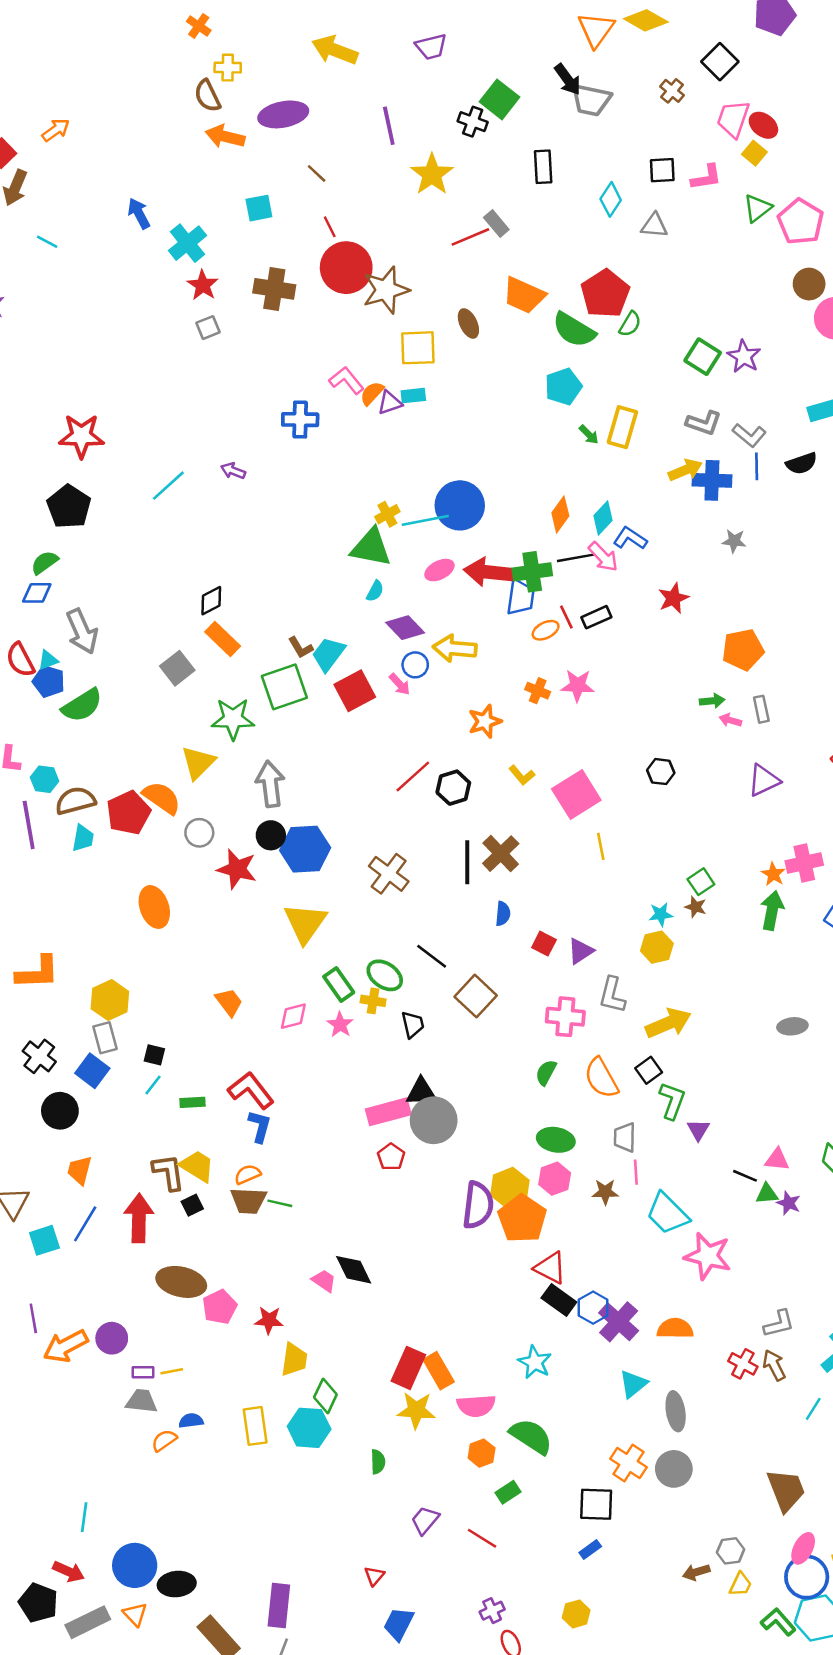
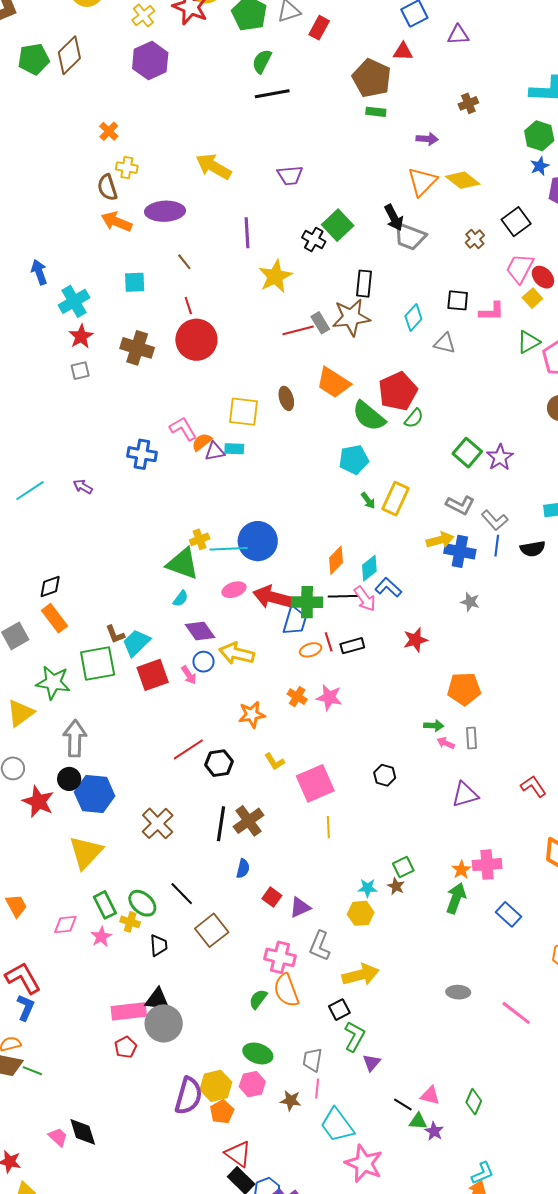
brown star: (386, 290) -> (351, 317), moved
orange semicircle: (601, 1078) -> (286, 990), moved
orange pentagon: (522, 1219) -> (222, 1112), size x0.6

